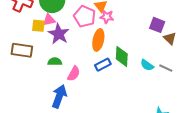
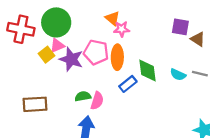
pink pentagon: (85, 16) -> (96, 52), moved
yellow square: (38, 26) -> (46, 55), turned -32
brown rectangle: (22, 50) -> (35, 104), moved
green semicircle: (55, 62) -> (83, 96), moved

